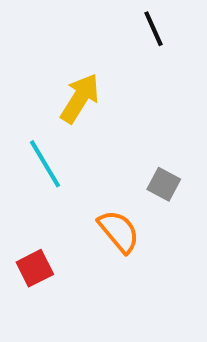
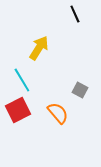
red square: (35, 268) -> (18, 110), moved, size x1.4

